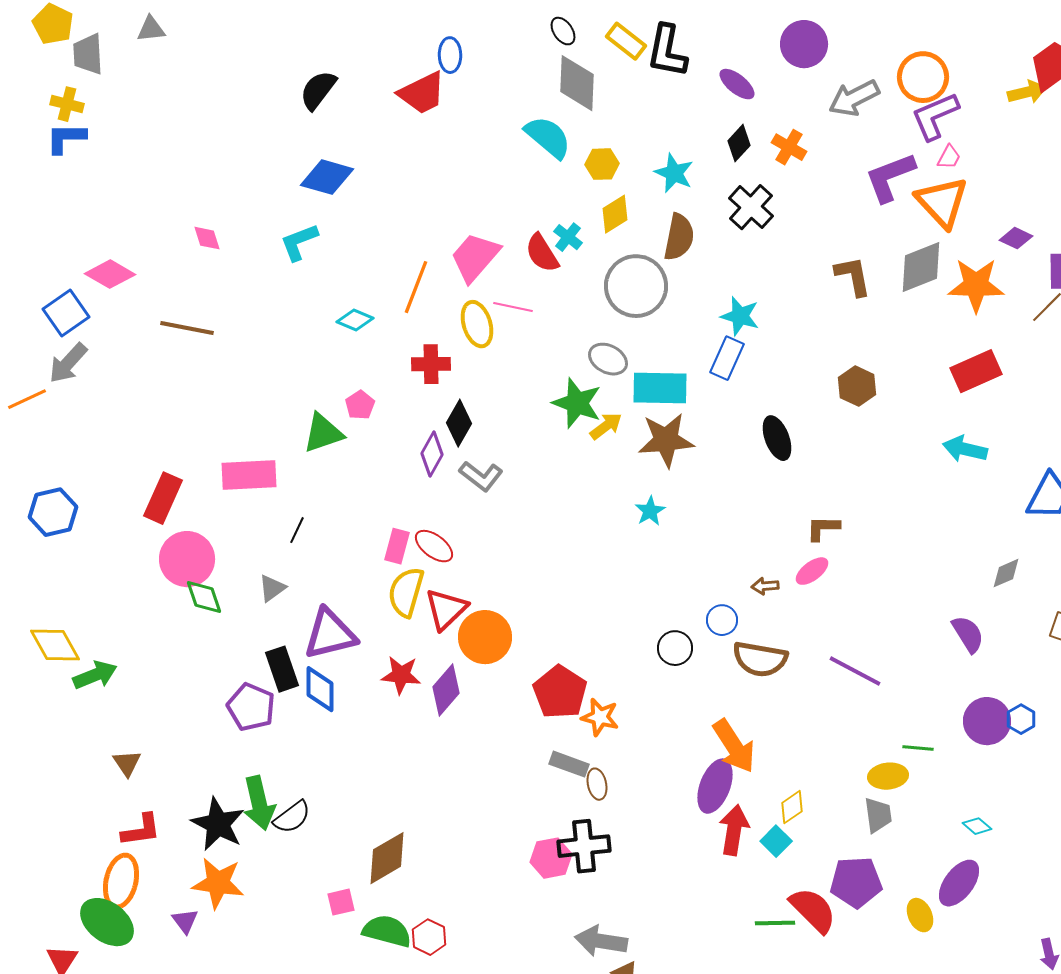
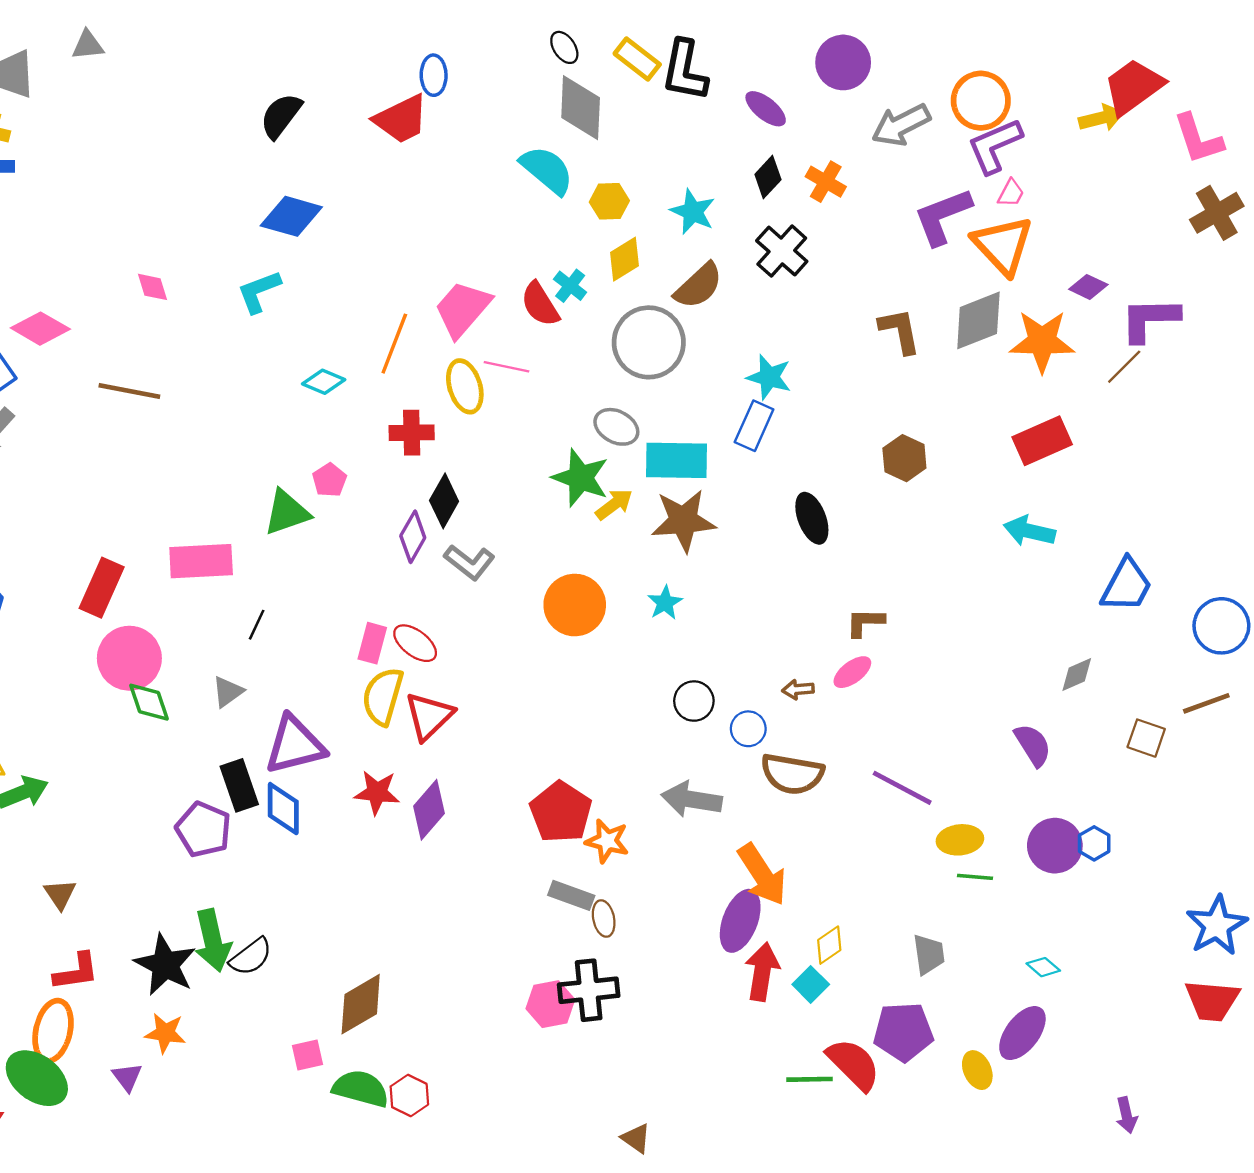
brown semicircle: (679, 237) -> (699, 286), turned 36
orange circle: (485, 637) -> (575, 605), moved
black circle: (675, 648) -> (694, 701), moved
yellow ellipse: (888, 776) -> (960, 840), moved
orange star: (218, 883) -> (165, 1033), size x0.7
gray arrow: (601, 941) -> (692, 799), moved

